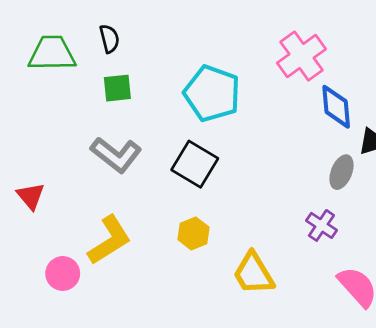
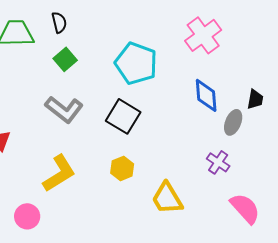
green square: (117, 88) -> (65, 59), turned -35
blue diamond: (336, 107) -> (206, 95), moved
pink circle: (63, 273) -> (27, 216), moved

